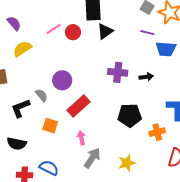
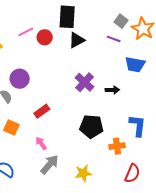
purple line: (147, 33) -> (114, 39), moved
purple cross: (118, 72) -> (85, 82), turned 30
purple circle: (62, 80) -> (20, 79), moved
red rectangle: (79, 106) -> (42, 111), size x0.7
pink arrow: (81, 138) -> (41, 143), turned -32

